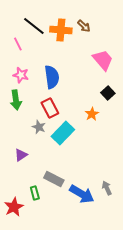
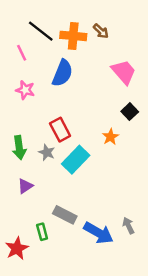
blue semicircle: (52, 77) -> (62, 73), moved, turned 30
green arrow: (16, 100) -> (19, 148), moved

